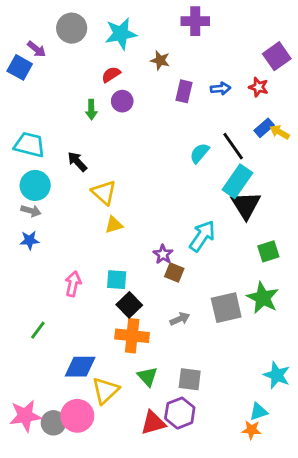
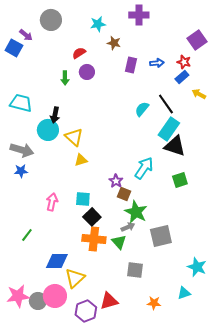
cyan star: (121, 34) -> (98, 24), moved, size x0.7
blue rectangle: (264, 128) -> (182, 77), moved
black arrow: (77, 162) -> (55, 115), turned -126
cyan circle: (35, 185) -> (48, 130), moved
black triangle: (246, 205) -> (175, 146), turned -40
gray arrow: (31, 211) -> (22, 150), size x1.6
green square: (268, 251) -> (180, 180), moved
green star: (263, 298) -> (136, 212), moved
gray square: (226, 308) -> (161, 236), moved
green triangle: (148, 376) -> (119, 242), moved
purple hexagon: (180, 413) -> (86, 311), moved
orange star: (251, 430) -> (154, 303), moved

